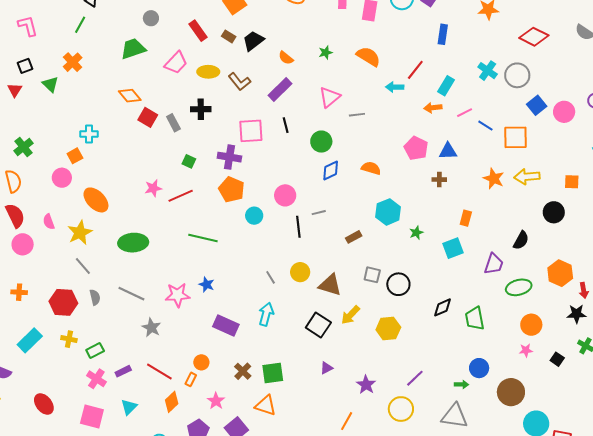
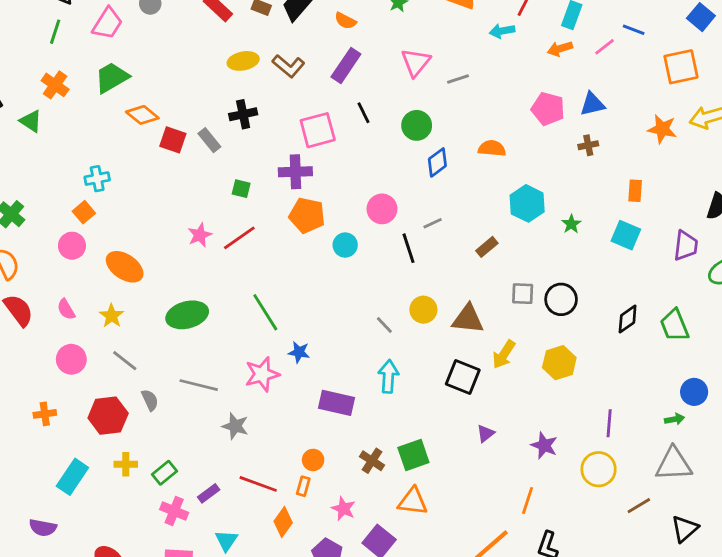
green trapezoid: (133, 49) -> (112, 78), moved
pink trapezoid: (176, 63) -> (107, 23), moved
blue line: (485, 126) -> (634, 30), moved
yellow star: (80, 233) -> (112, 316), size x0.7
green line: (203, 238) -> (265, 312), moved, turned 56
pink circle: (23, 244) -> (71, 359), moved
cyan square: (453, 248) -> (626, 235), turned -35
purple line: (415, 378) -> (609, 423), turned -30

